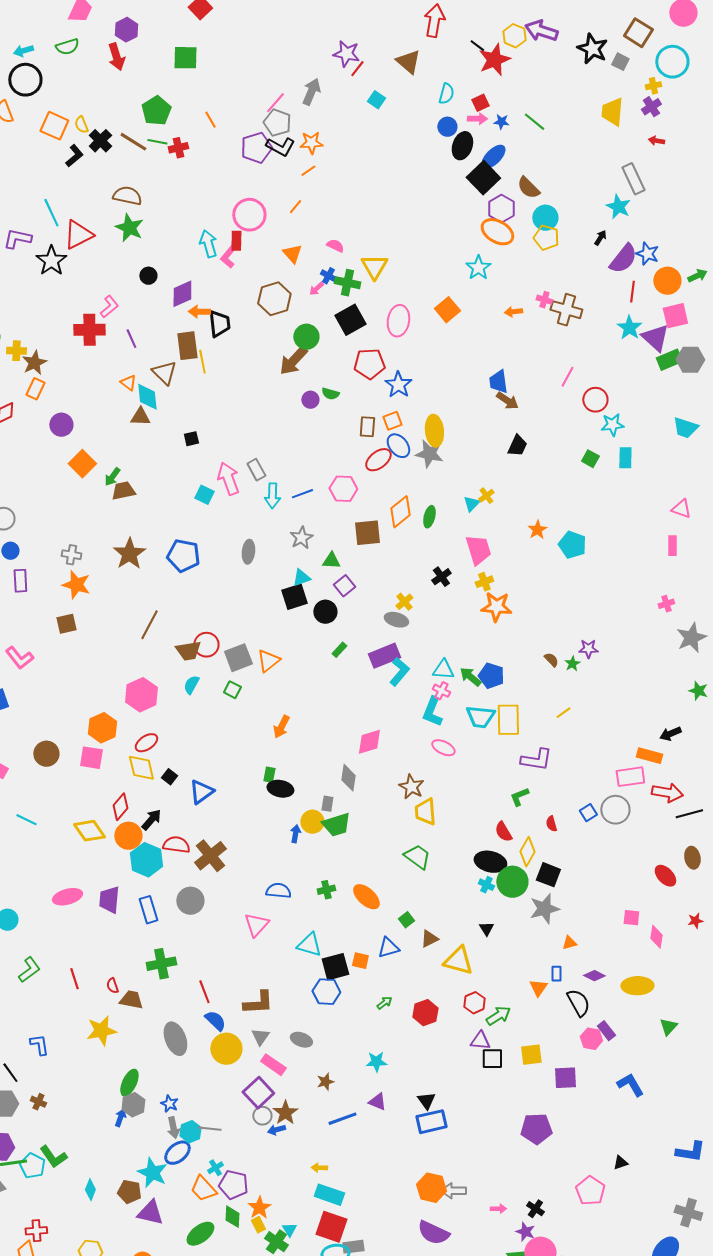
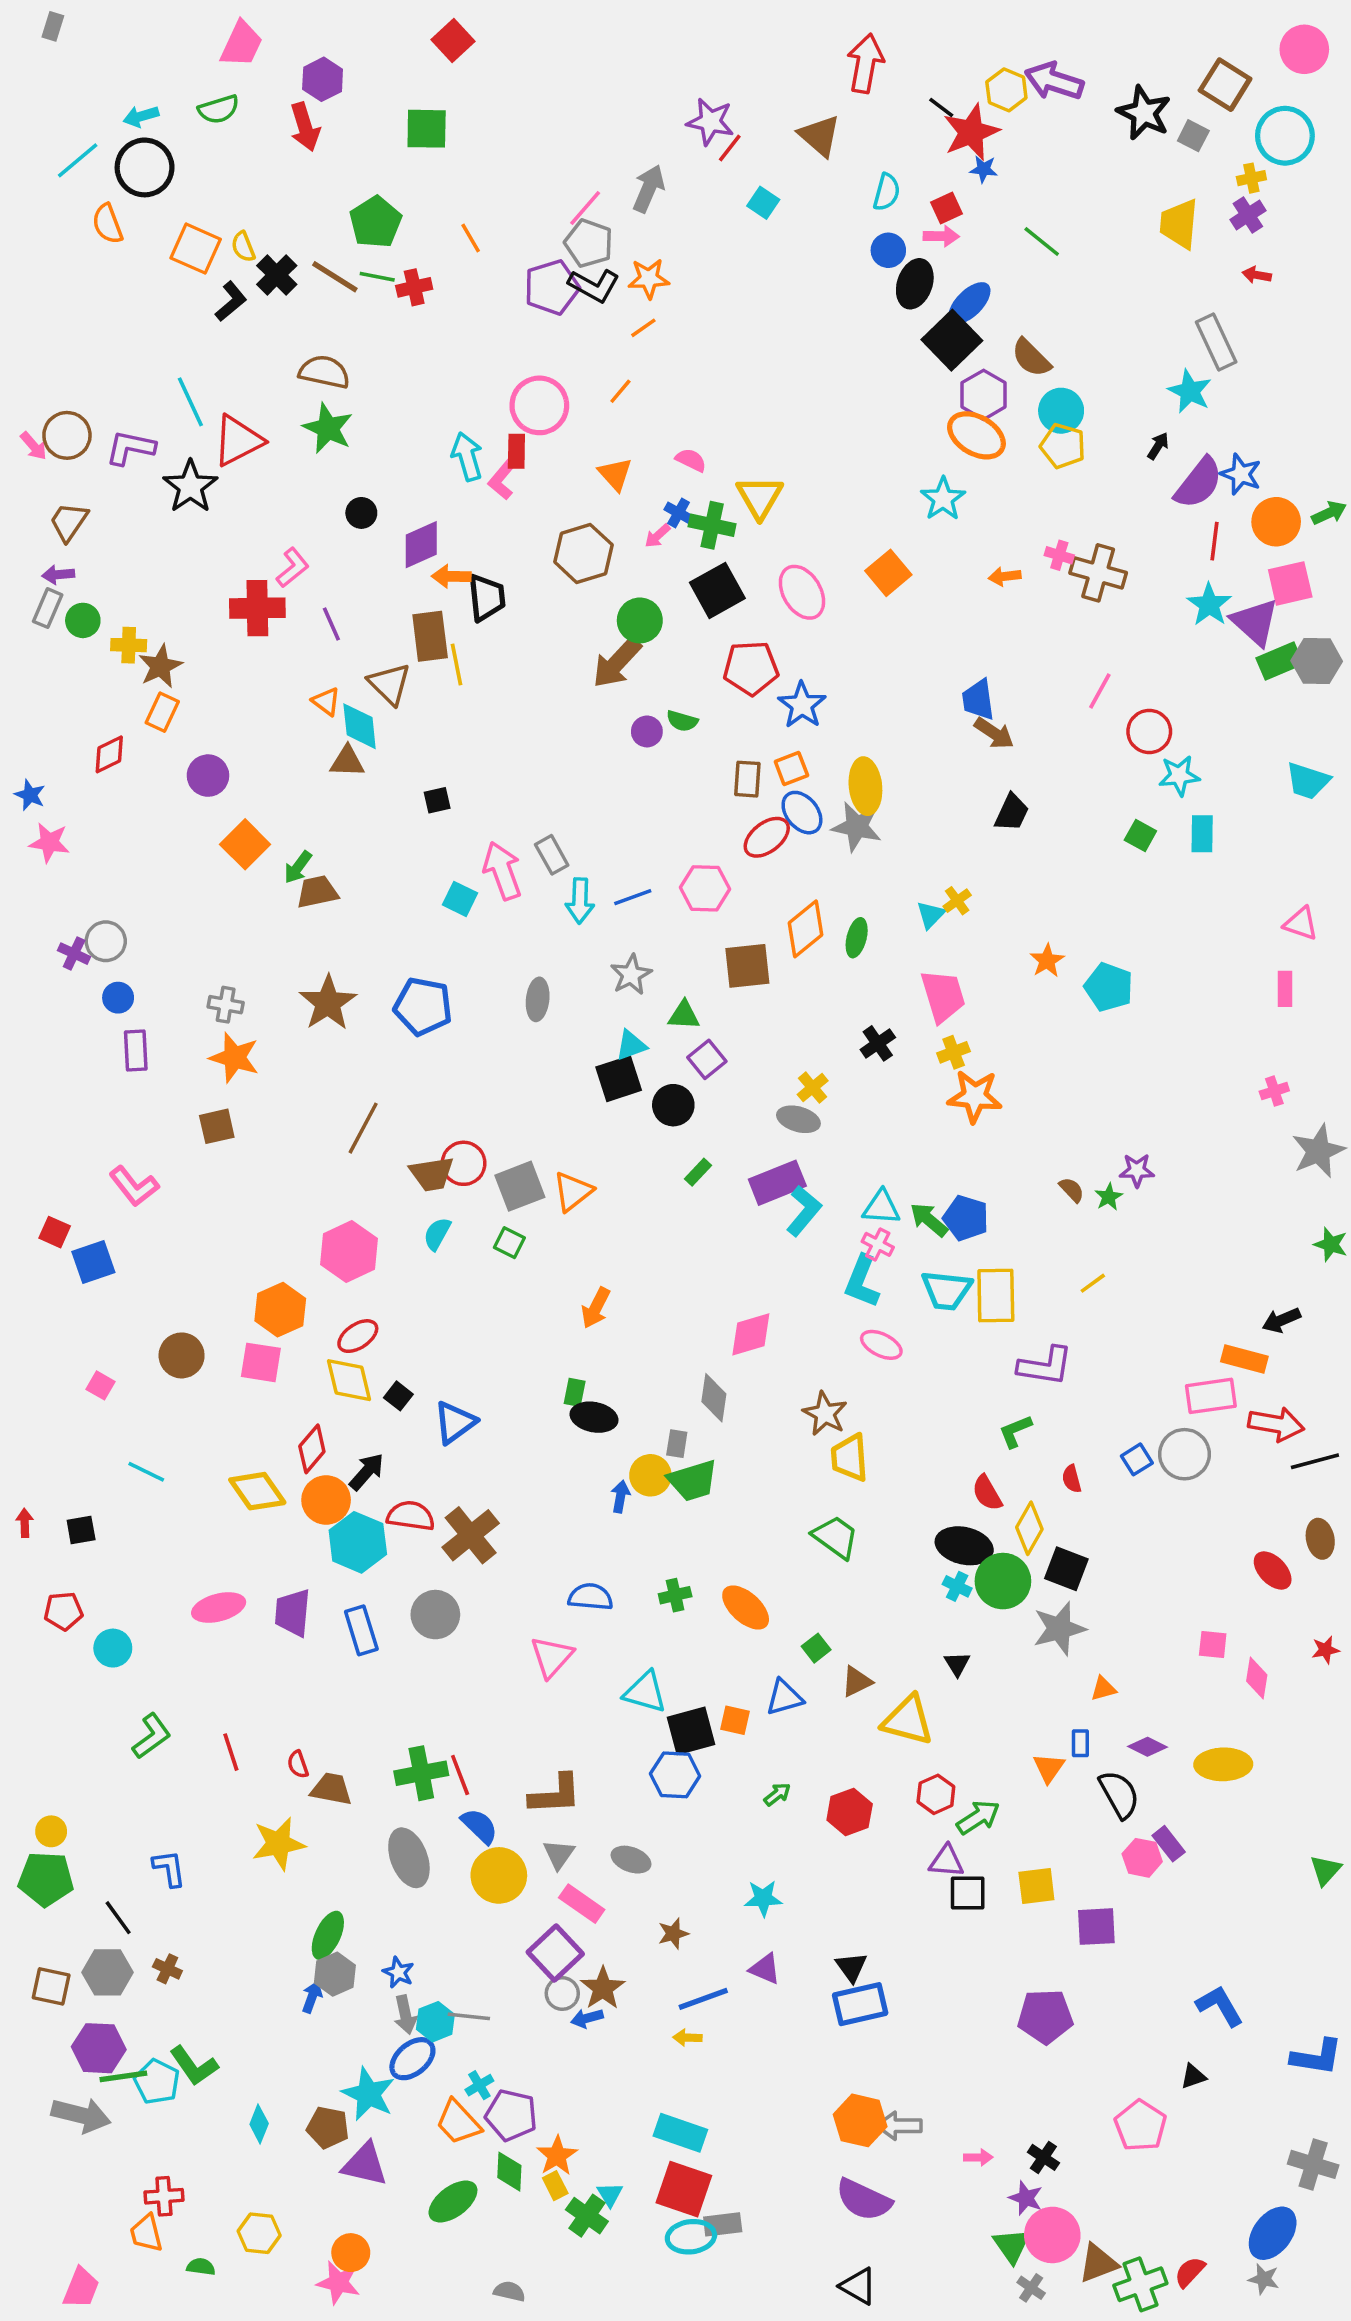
blue star: (501, 122) -> (984, 169), moved
pink ellipse: (398, 321) -> (802, 592), turned -40
green cross: (161, 964) -> (421, 1773), moved
green triangle: (668, 1027) -> (1325, 1870), moved
blue L-shape: (630, 1085) -> (1220, 2006), moved
yellow arrow: (319, 1168) -> (687, 2038), moved

